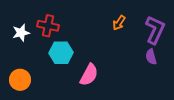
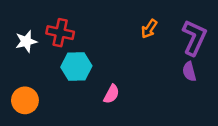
pink semicircle: (89, 75) -> (112, 94), size x0.7

